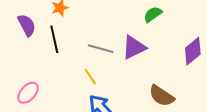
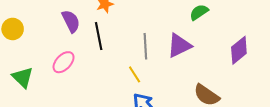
gray line: (101, 49) -> (145, 46), turned 70
pink ellipse: (28, 93) -> (64, 62), moved

